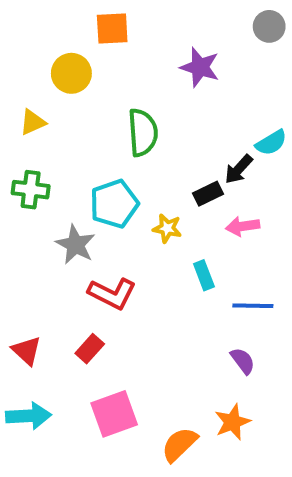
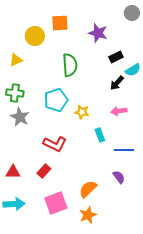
orange square: (112, 28) -> (60, 23), moved
black rectangle: (208, 194) -> (116, 57), moved
gray star: (75, 245) -> (20, 117), moved
red triangle: (27, 351) -> (13, 172), turned -42
orange star: (232, 422) -> (88, 215), moved
orange semicircle: (179, 444) -> (88, 189), moved

